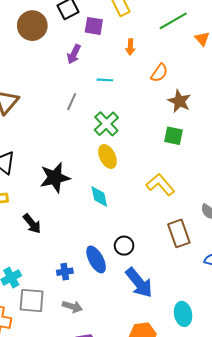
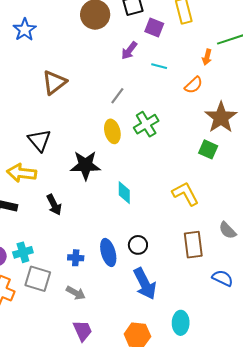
orange arrow: (130, 47) -> (207, 57), moved
orange semicircle: (159, 73) -> (194, 85), moved
cyan line: (105, 80) -> (159, 66), moved
brown star: (179, 101) -> (221, 117), size x1.4
yellow ellipse: (107, 156) -> (112, 131), moved

